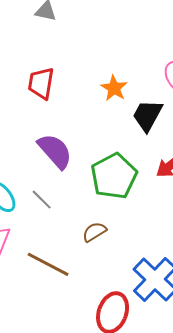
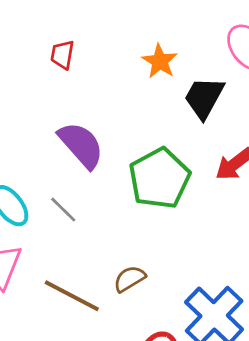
red trapezoid: (41, 83) -> (62, 55), size x0.7
brown semicircle: (94, 232) -> (129, 279), moved

